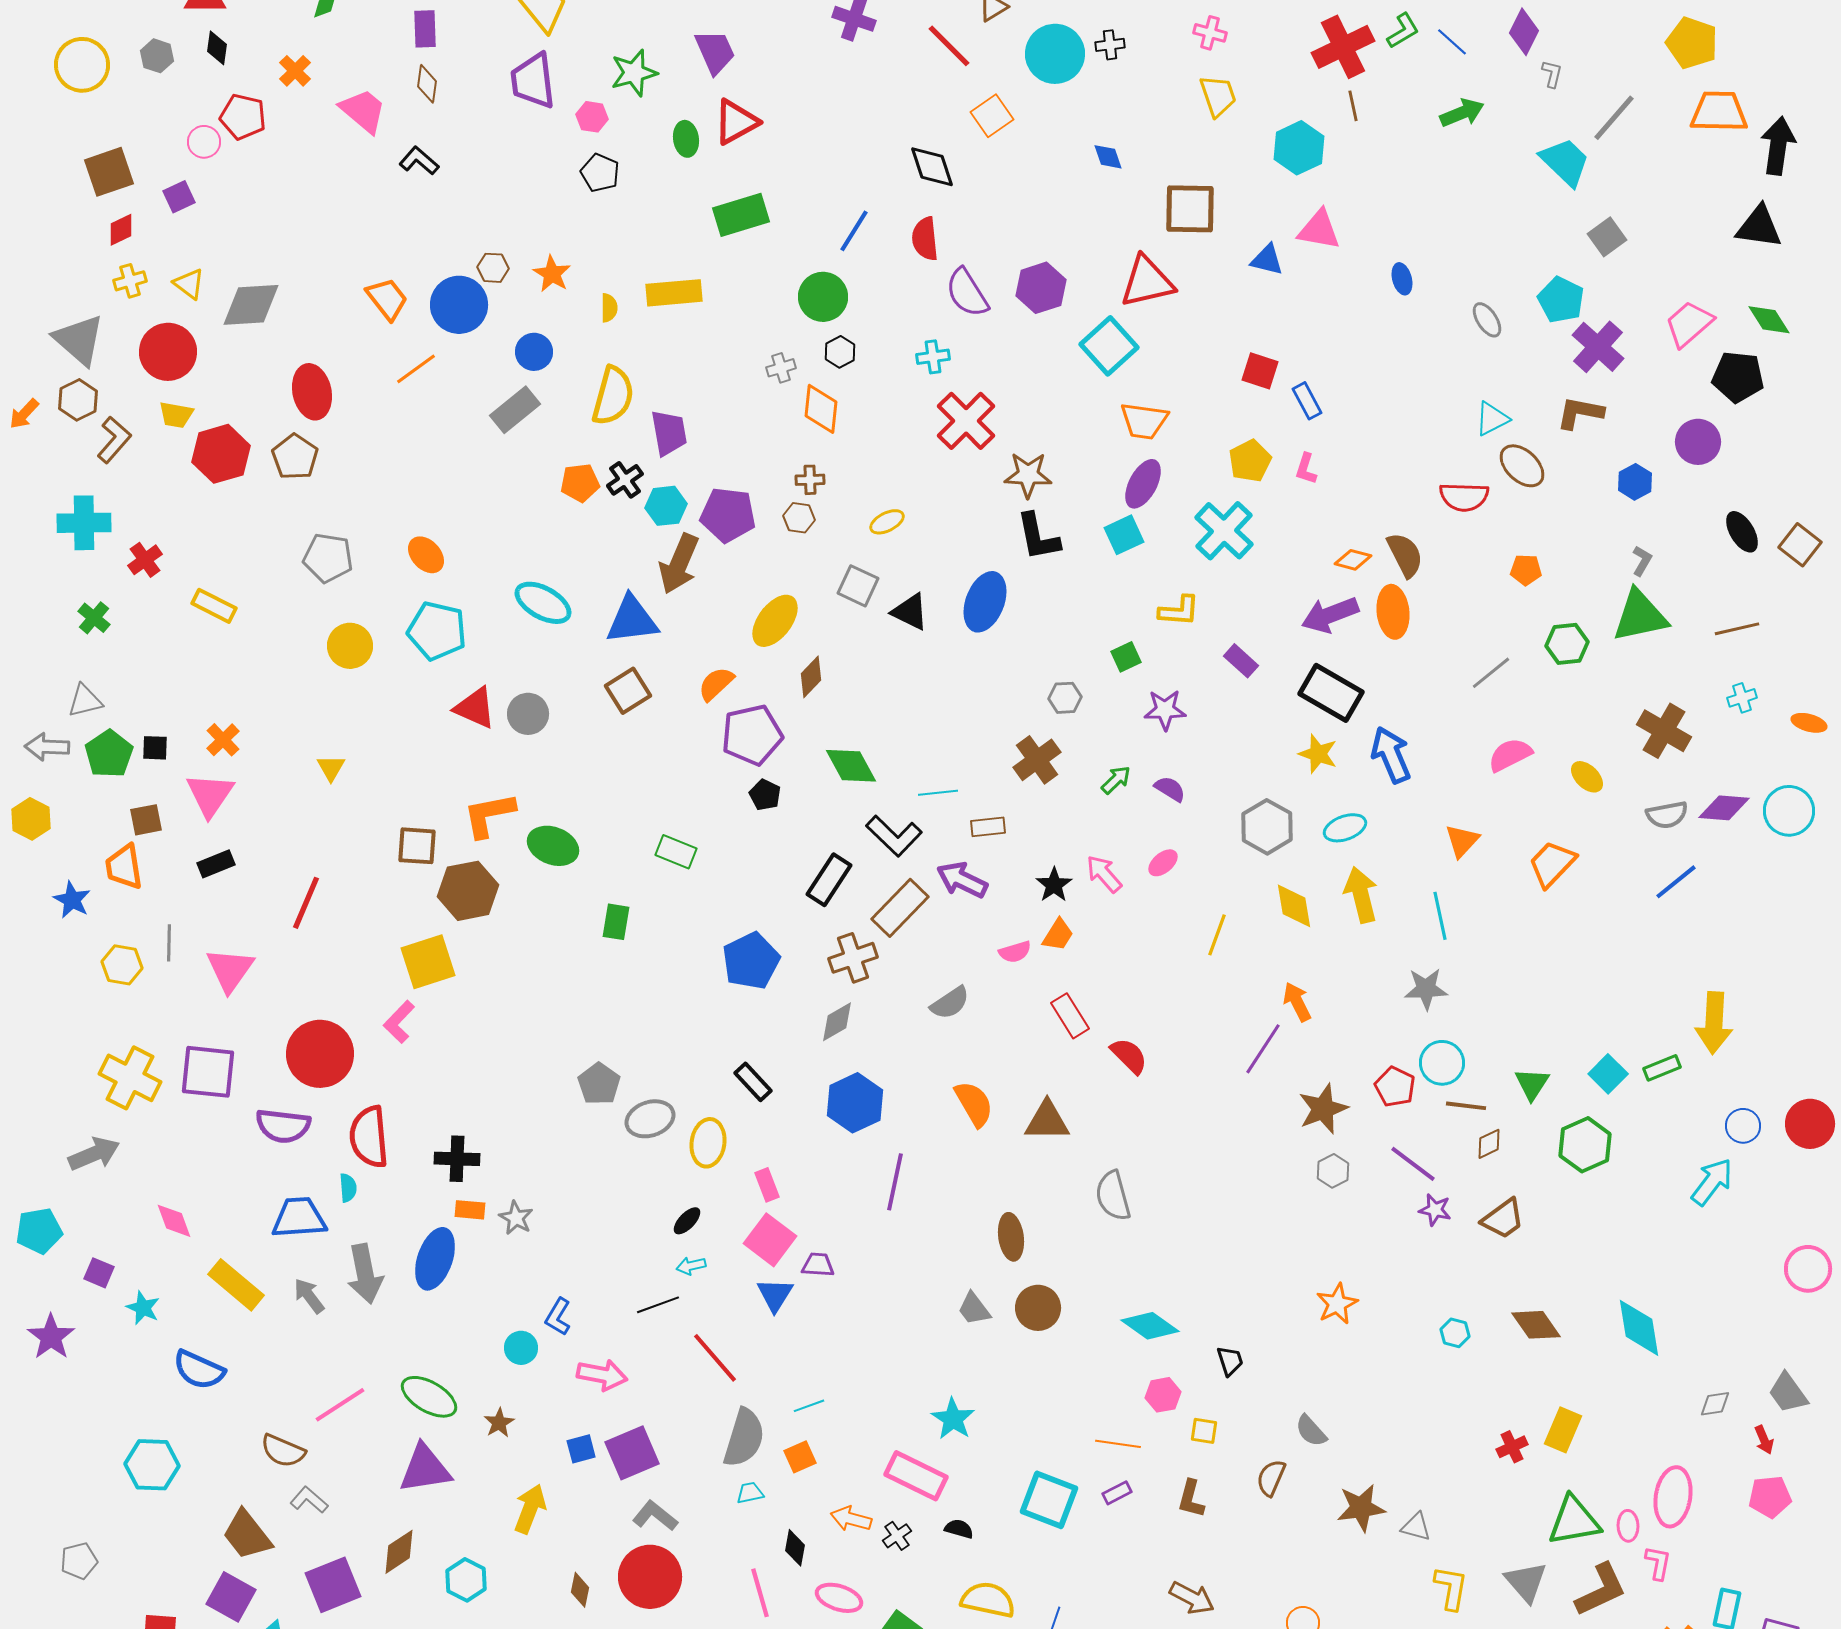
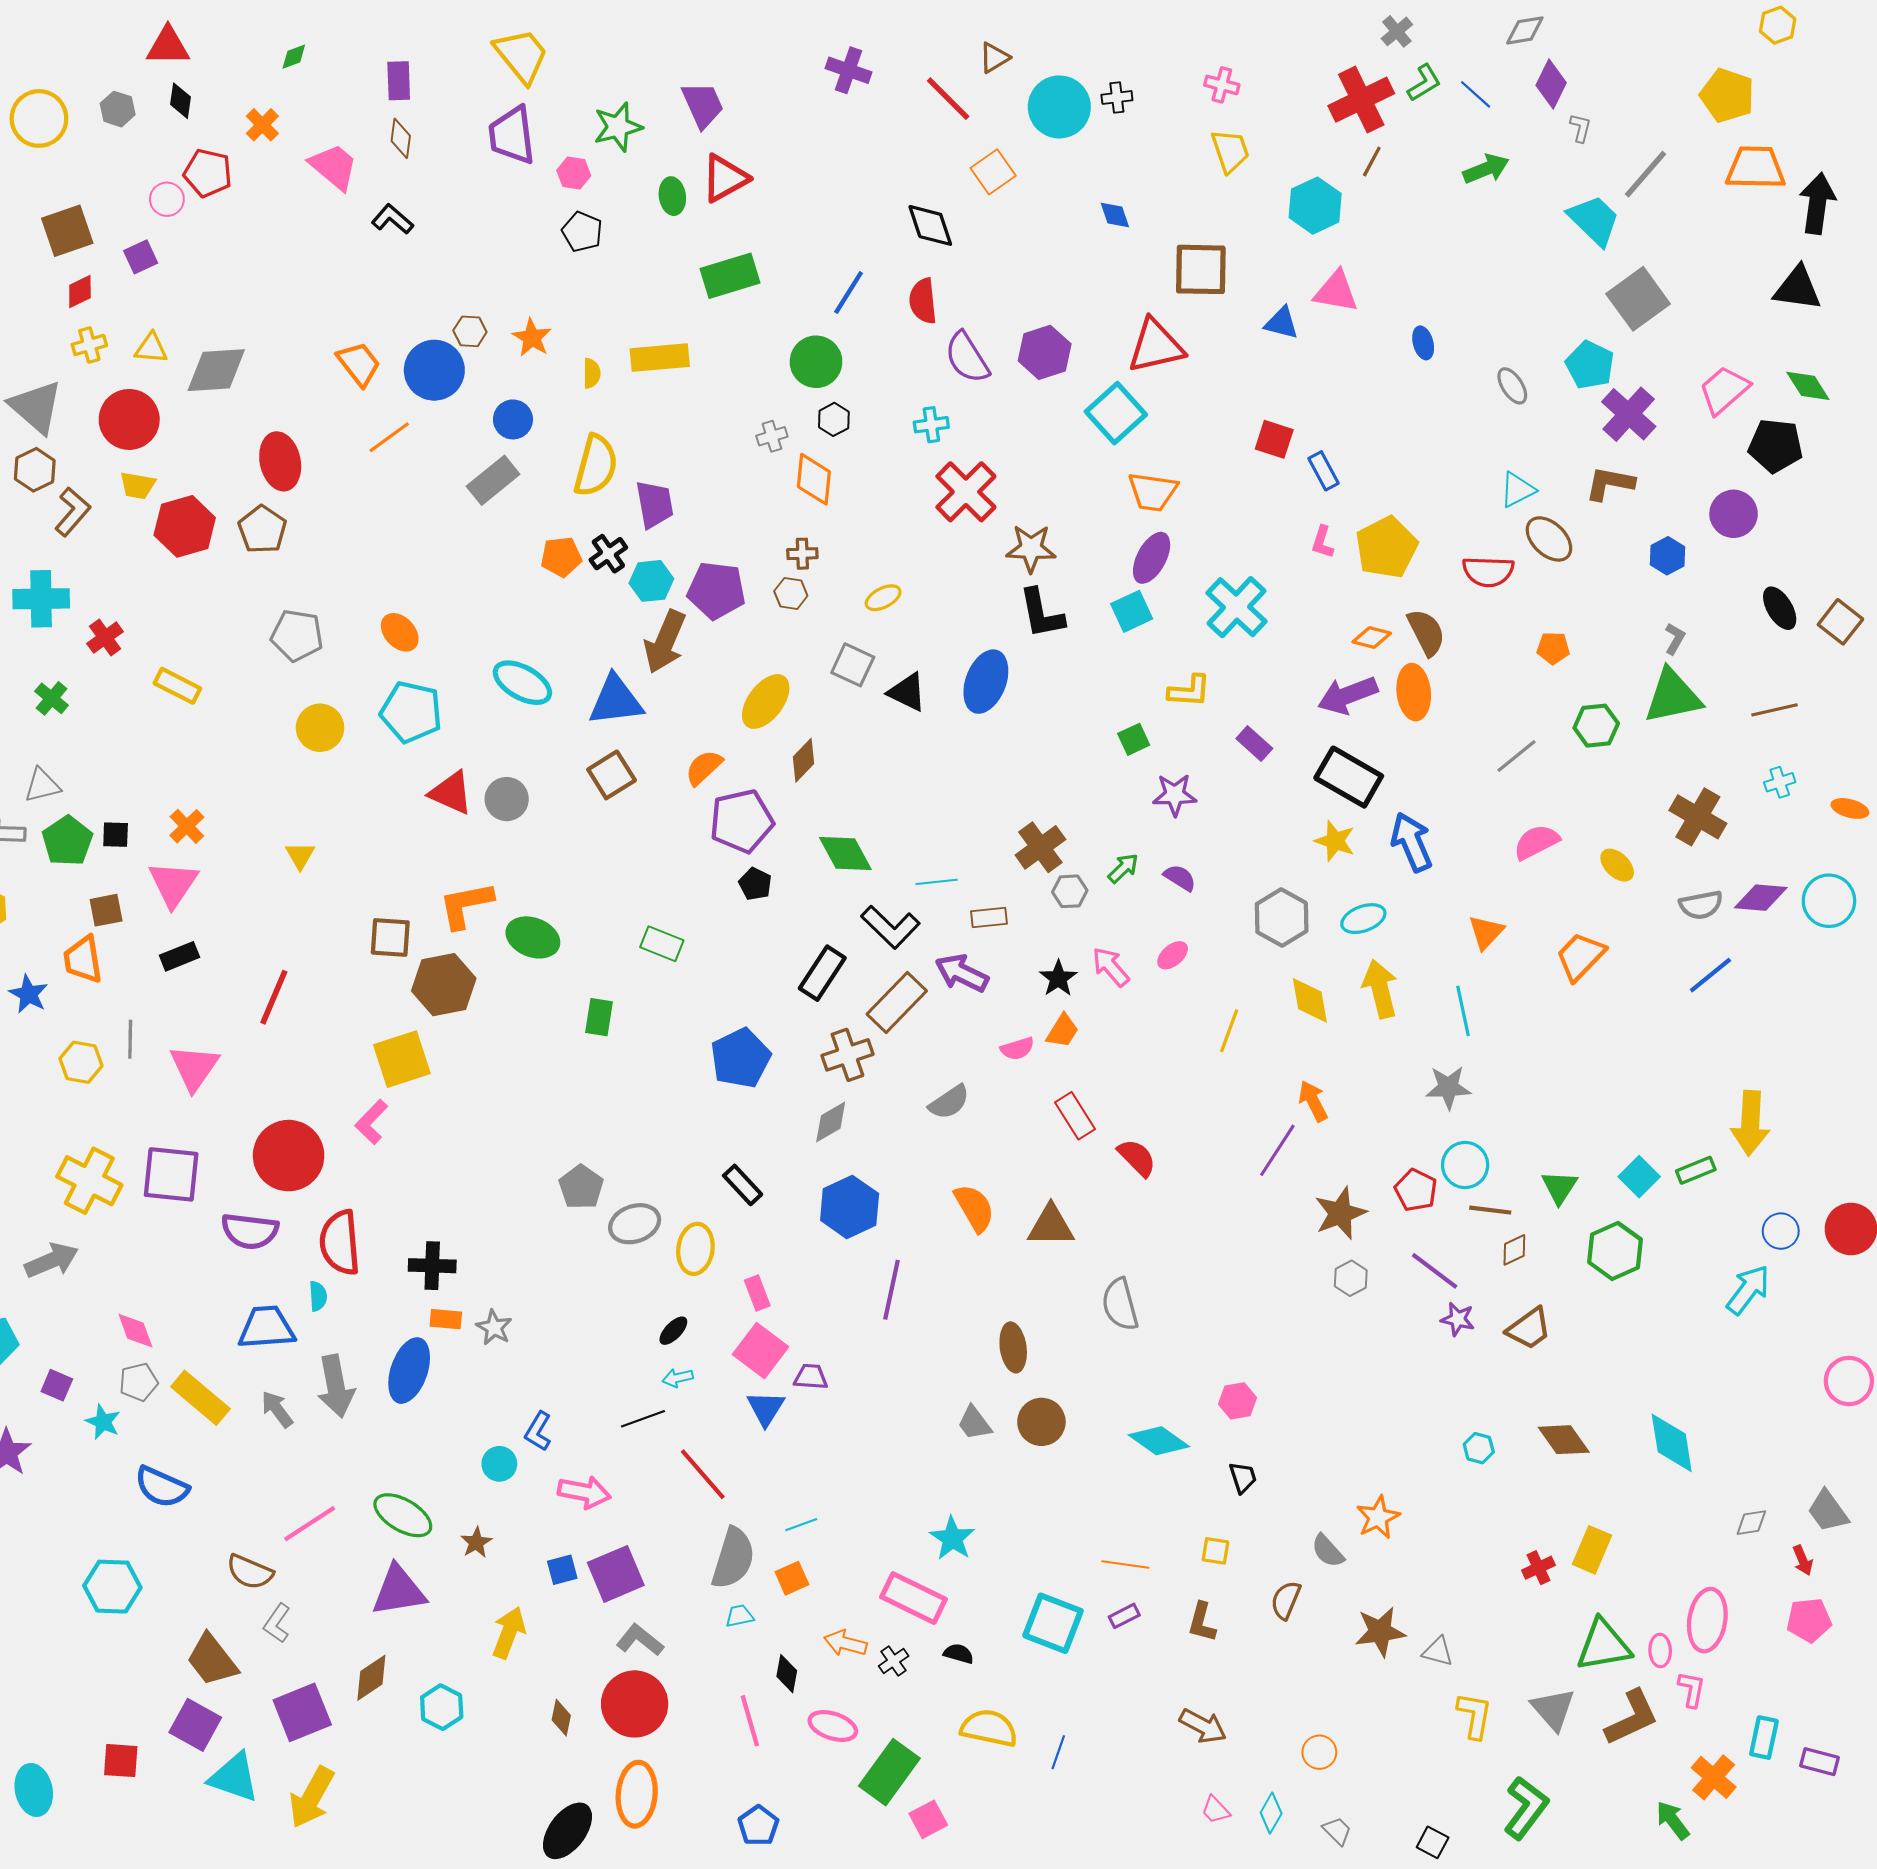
brown line: (1353, 106) -> (1372, 161), turned 40
gray square: (1607, 237) -> (1638, 299), size x1.5
yellow triangle: (189, 284) -> (151, 348), turned -32
yellow pentagon: (1250, 461) -> (1386, 547), moved, size x1.4
gray hexagon: (1065, 698) -> (1070, 891), moved
orange star: (1337, 1304) -> (1378, 1517), moved
pink hexagon: (1163, 1395) -> (1238, 1401), moved
gray L-shape: (309, 1500) -> (277, 1623), turned -96
gray pentagon: (79, 1561) -> (139, 1382), moved

